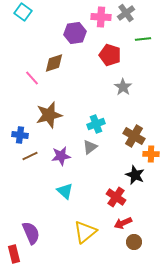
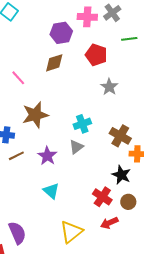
brown diamond: (54, 63) -> (54, 63), moved
purple star: (61, 156) -> (47, 156), turned -30
brown circle: (134, 242) -> (128, 202), moved

